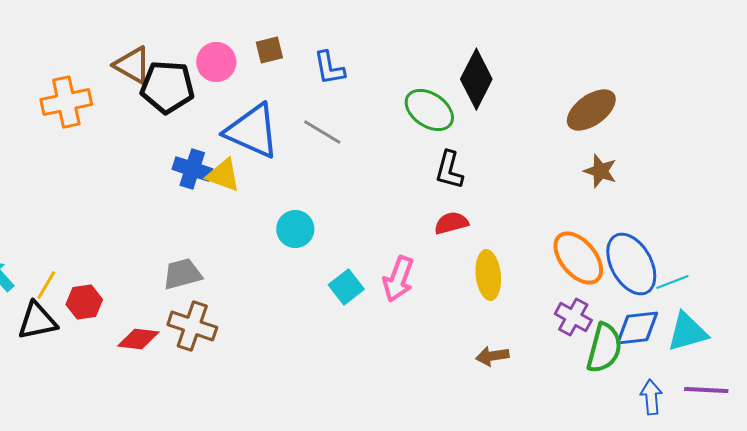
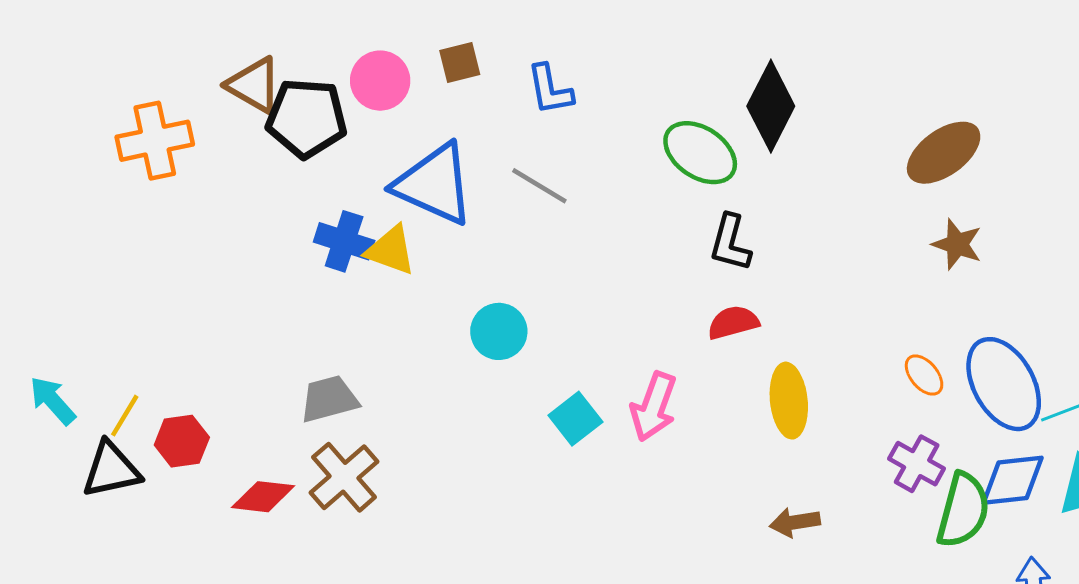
orange ellipse: (578, 258) -> (924, 375), size x0.5
brown cross: (192, 326) -> (344, 477), turned 30

